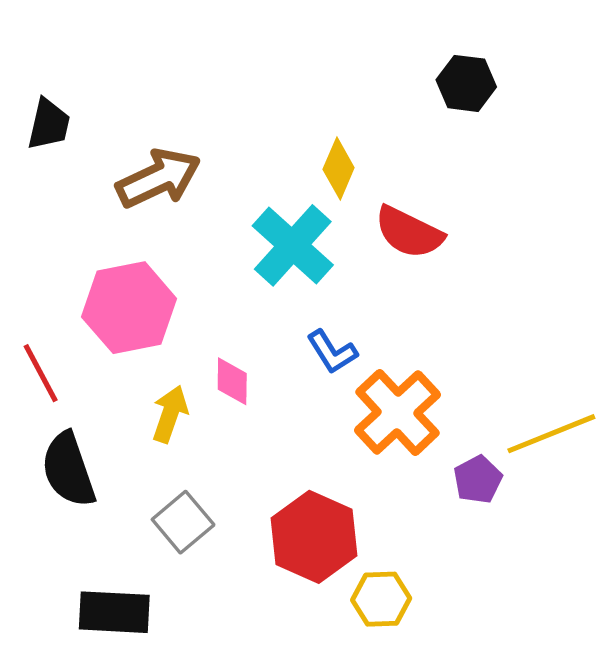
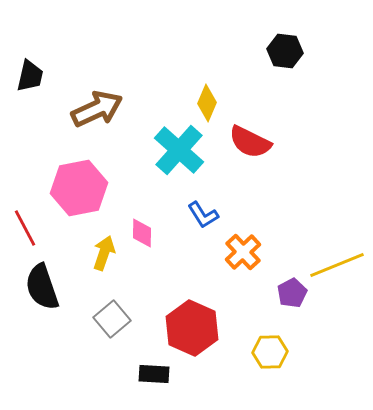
orange cross: (397, 412) -> (243, 252), size x0.7
yellow hexagon: (381, 599) -> (270, 352), moved
black rectangle: (114, 612) -> (154, 374), moved, size x0.7

